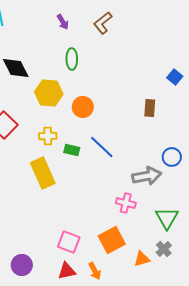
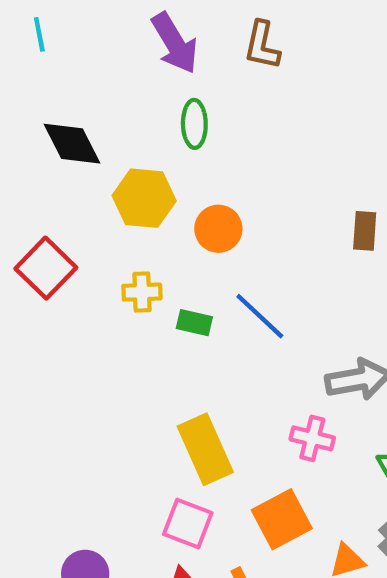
purple arrow: (63, 22) -> (175, 43), size x1.8
brown L-shape: (103, 23) -> (262, 45), turned -40
yellow rectangle: (43, 173) -> (205, 449), moved

